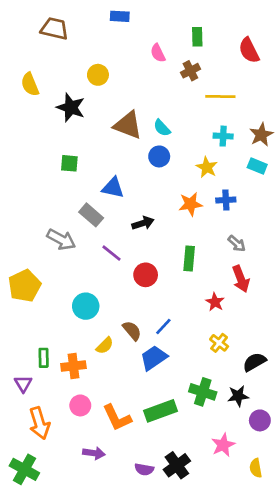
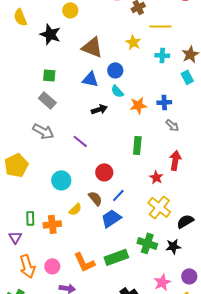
cyan semicircle: (162, 128) -> (117, 91), moved
cyan rectangle: (257, 166) -> (187, 77), turned 40
yellow star: (207, 167) -> (133, 42), moved
blue triangle: (113, 188) -> (90, 79), moved
gray rectangle: (91, 215) -> (47, 100), moved
black arrow: (143, 223) -> (99, 109), moved
gray arrow: (237, 244) -> (172, 125), moved
red circle: (146, 275) -> (104, 172), moved
red arrow: (241, 279) -> (175, 160), turned -150
yellow cross: (219, 343) -> (159, 207), size x1.6
pink circle: (80, 405) -> (52, 266), moved
purple circle: (260, 420) -> (189, 276), moved

